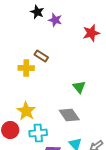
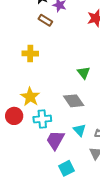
brown rectangle: (41, 56) -> (45, 20), moved

